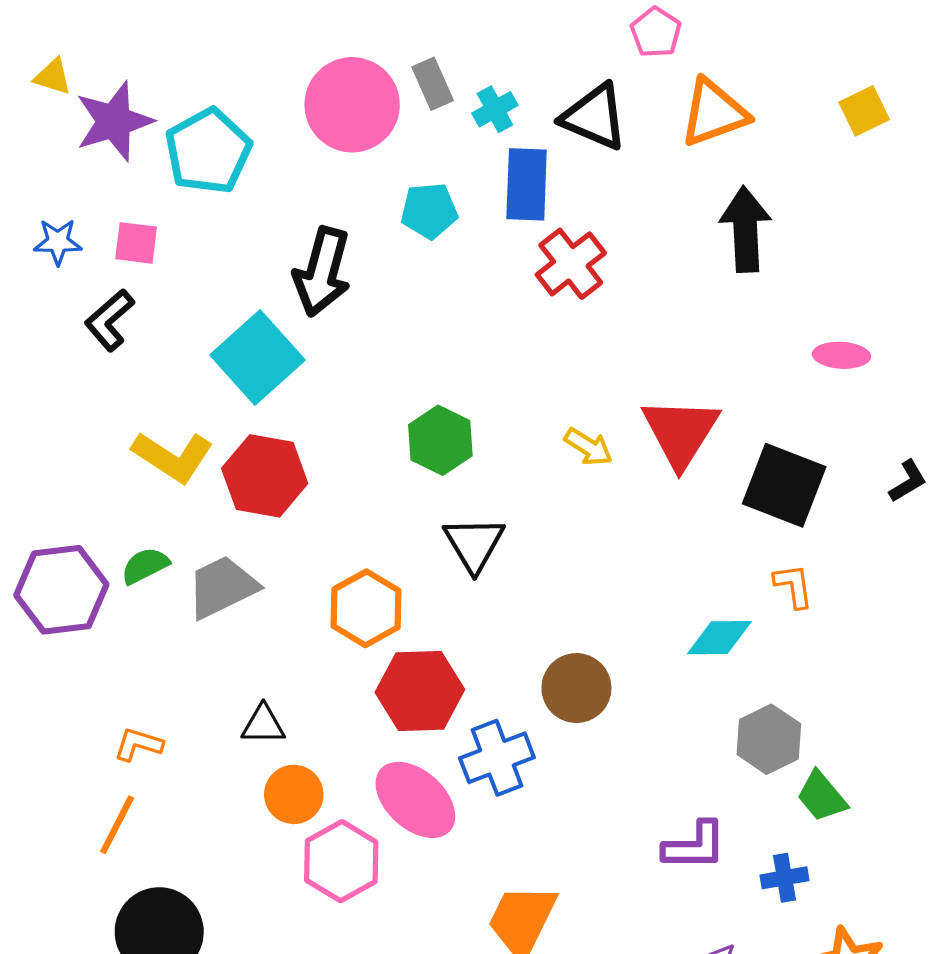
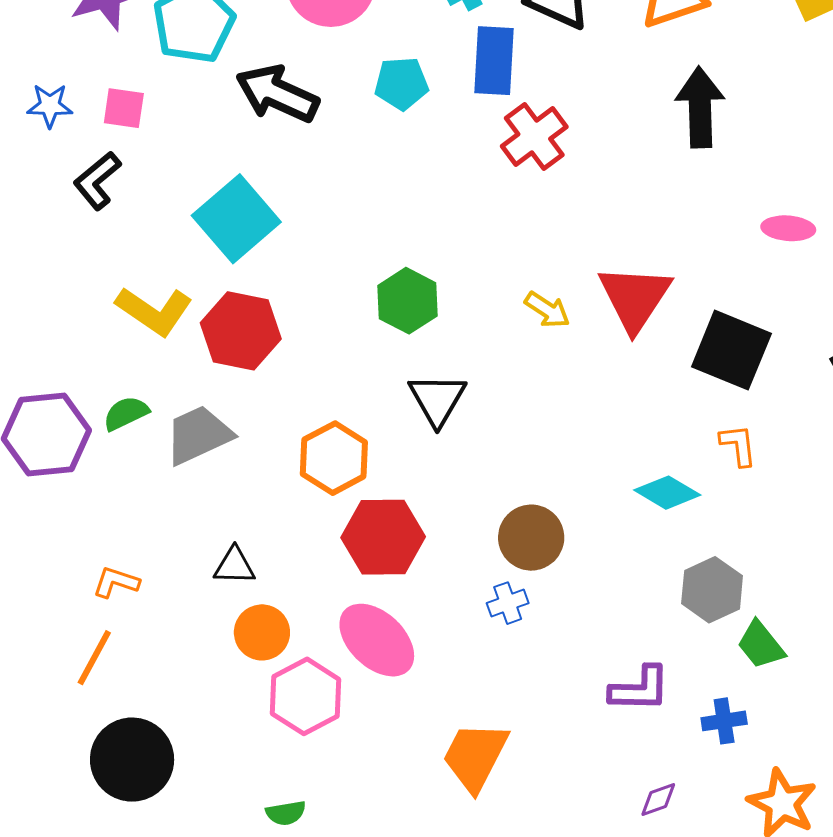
black arrow: (322, 272) -> (277, 94), moved, turned 98
cyan diamond: (719, 638) -> (667, 493), turned 30
blue cross: (497, 758) -> (508, 603), moved, size x0.6

